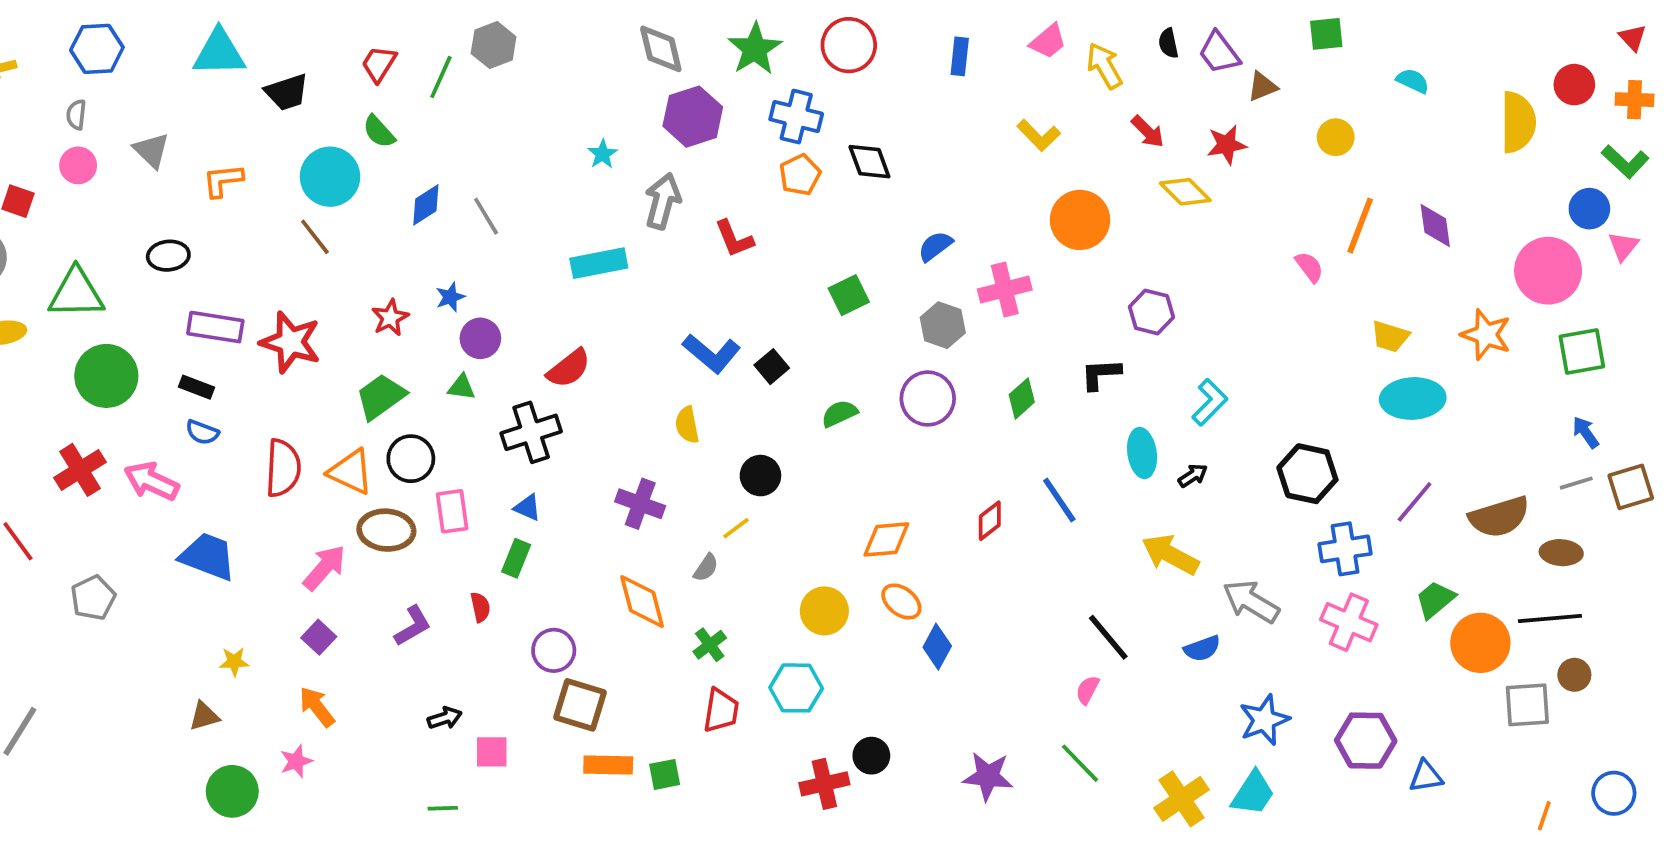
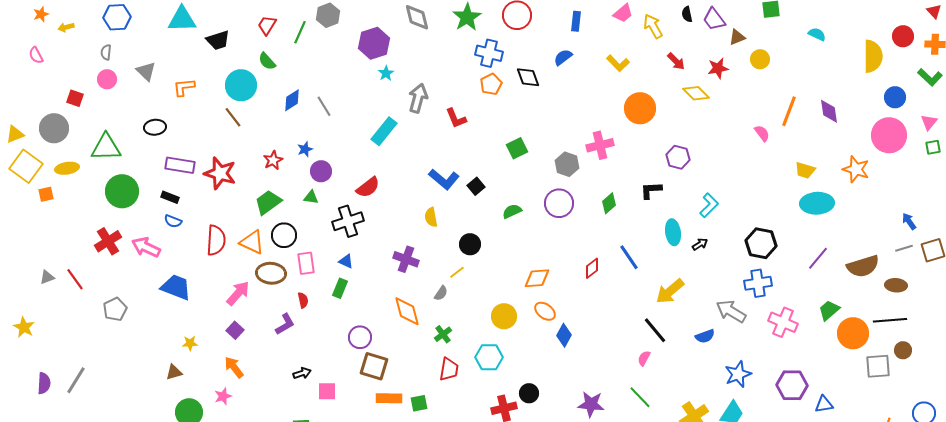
purple hexagon: (693, 117) -> (374, 43), moved
yellow circle: (1336, 137) -> (760, 59), moved
blue circle: (1589, 209) -> (895, 97), moved
blue semicircle: (935, 246) -> (563, 57), moved
cyan rectangle: (599, 263) -> (384, 131), turned -40
green square: (1582, 351) -> (933, 147), moved, size x0.6
blue cross: (1345, 549) -> (758, 283), moved
yellow arrow: (1170, 555) -> (670, 291), moved, turned -68
red semicircle: (480, 607) -> (303, 300), moved

